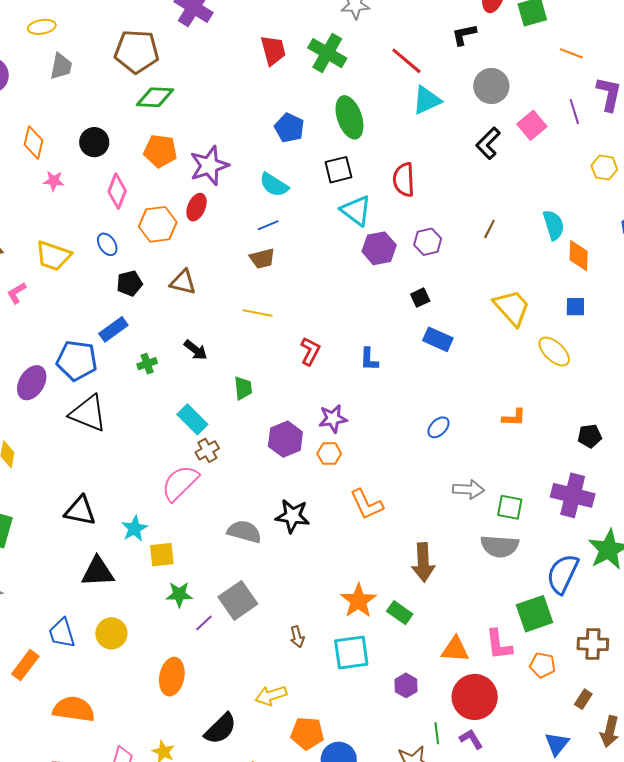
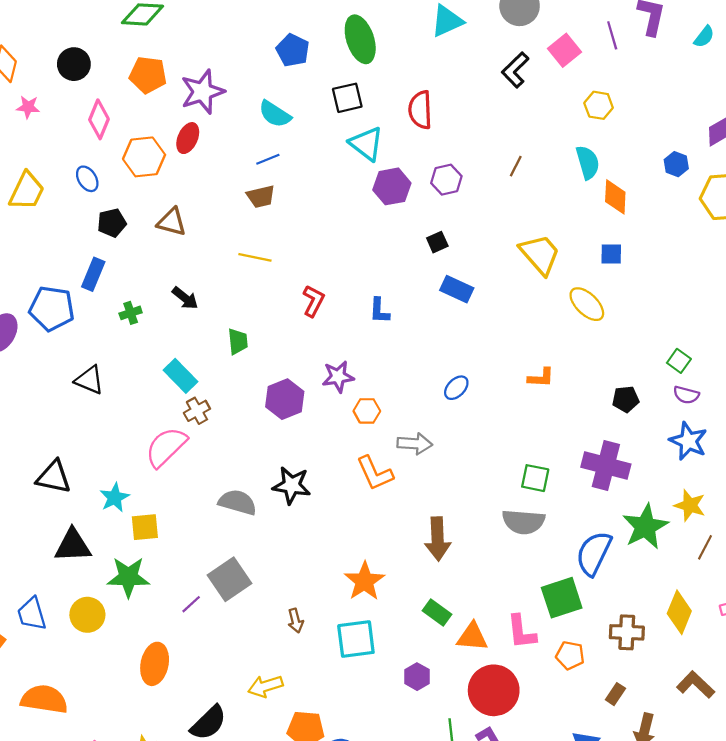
yellow hexagon: (604, 168) -> (599, 105), moved
yellow trapezoid: (53, 256) -> (27, 191), turned -84
blue rectangle: (113, 329) -> (93, 274), turned -32
black triangle: (88, 413) -> (89, 380), moved, size x0.7
orange hexagon: (329, 454) -> (367, 411), moved
gray arrow: (468, 489) -> (415, 444), moved
green star: (179, 594) -> (128, 577), moved, size x1.4
green rectangle: (400, 613) -> (437, 612), moved

